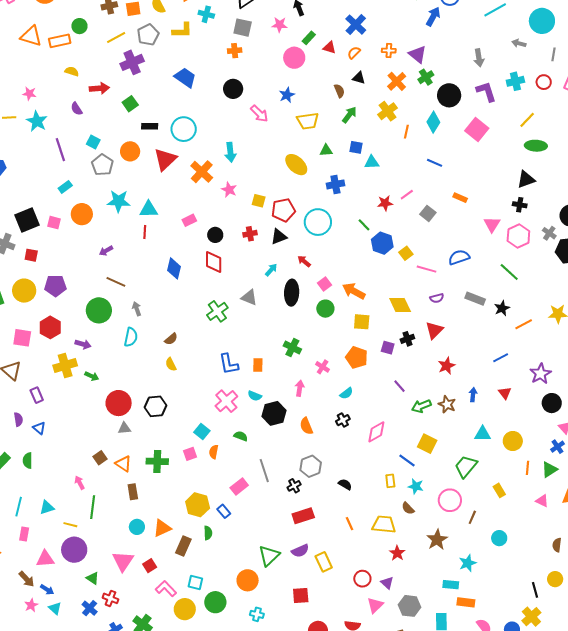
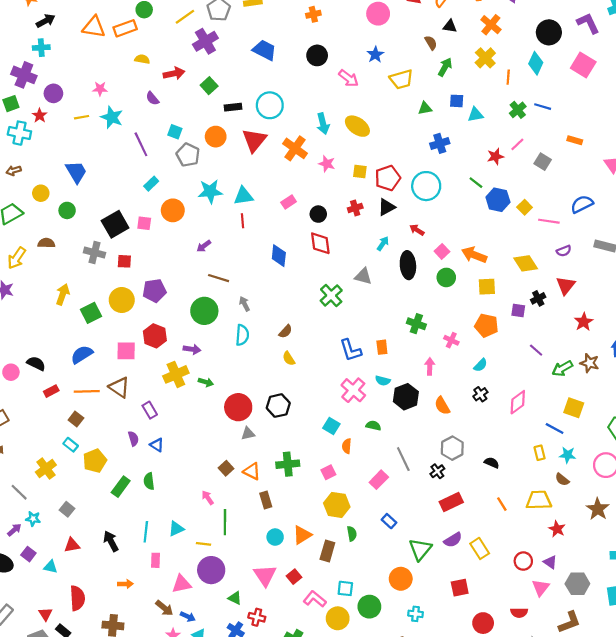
green cross: (426, 77) -> (518, 110), moved
yellow ellipse: (296, 165) -> (357, 126), moved
pink square: (190, 454) -> (328, 472), moved
blue rectangle: (224, 511) -> (389, 521), moved

